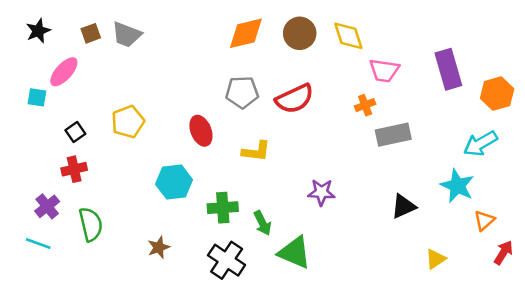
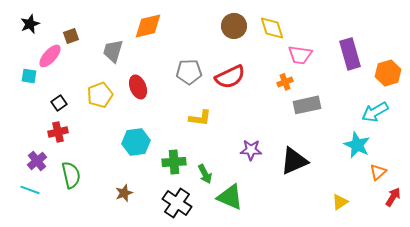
brown square: (91, 33) -> (71, 36), moved
orange diamond: (246, 33) -> (148, 26), moved
gray trapezoid: (127, 35) -> (113, 51), moved, turned 85
red ellipse: (201, 131) -> (138, 87), moved
black triangle: (403, 206) -> (294, 161), moved, size x1.4

